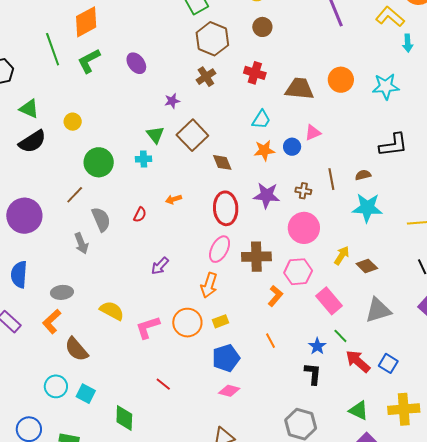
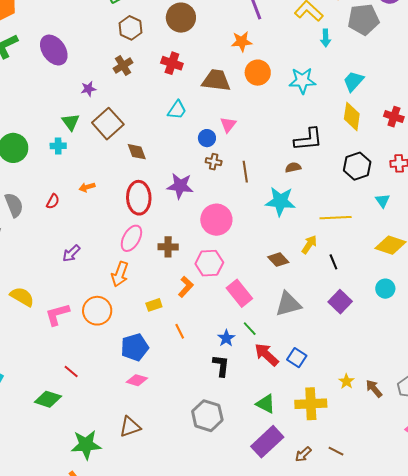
brown circle: (262, 27) -> (181, 18), size x1.5
brown hexagon: (212, 39) -> (131, 28), size x0.7
purple ellipse: (136, 63) -> (54, 50), size x1.4
pink triangle: (313, 133) -> (228, 125), turned -30
orange star: (264, 150) -> (242, 42), moved
brown semicircle: (363, 175) -> (293, 167), moved
brown cross: (303, 191) -> (214, 162), moved
yellow arrow: (342, 255) -> (309, 245), moved
brown cross: (256, 257) -> (168, 247), size x0.7
yellow rectangle: (220, 321) -> (154, 305), moved
green diamond: (124, 418) -> (48, 399), moved, turned -76

